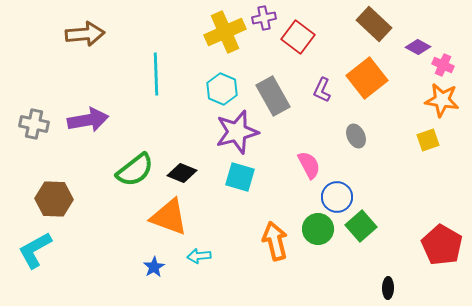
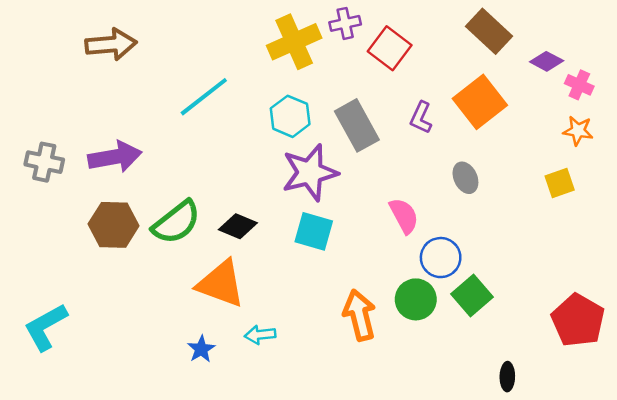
cyan line: (156, 74) -> (204, 97), turned 54
orange star: (442, 100) -> (578, 131), size x0.7
brown hexagon: (54, 199) -> (114, 225), moved

